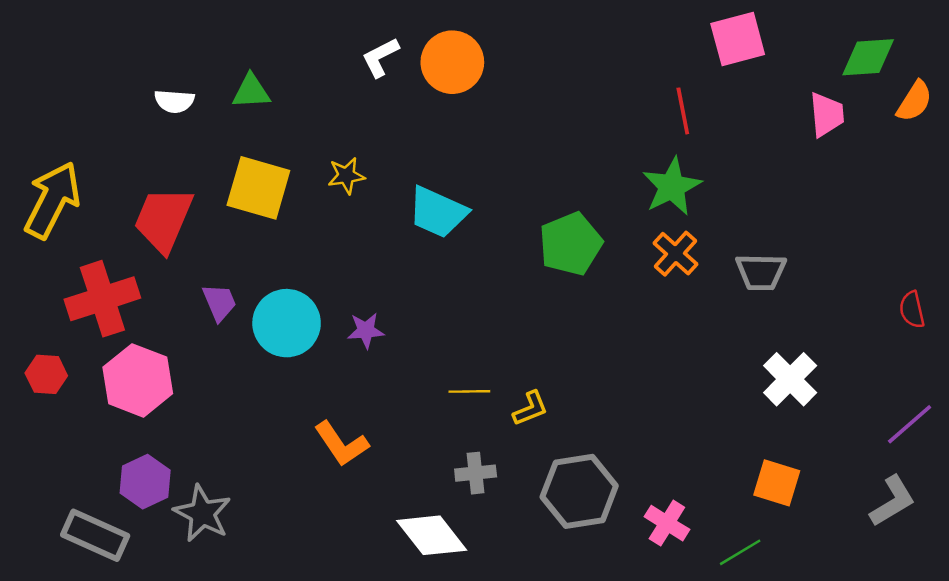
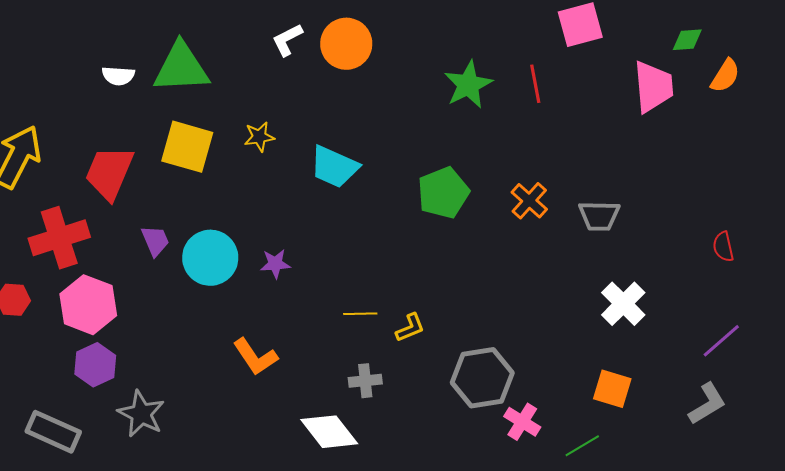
green diamond: (868, 57) -> (687, 40), size x0.7
green triangle: (251, 91) -> (181, 68), size x1.8
pink trapezoid: (827, 115) -> (653, 87), size x1.4
green star: (672, 187) -> (468, 85), moved
purple hexagon: (145, 482) -> (95, 365), moved
gray hexagon: (579, 491) -> (482, 378), moved

